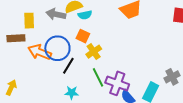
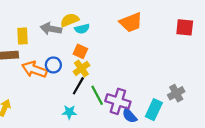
blue circle: (57, 48) -> (53, 65), size x0.6
yellow cross: (94, 52) -> (81, 68), moved
black line: (68, 66) -> (78, 86), moved

